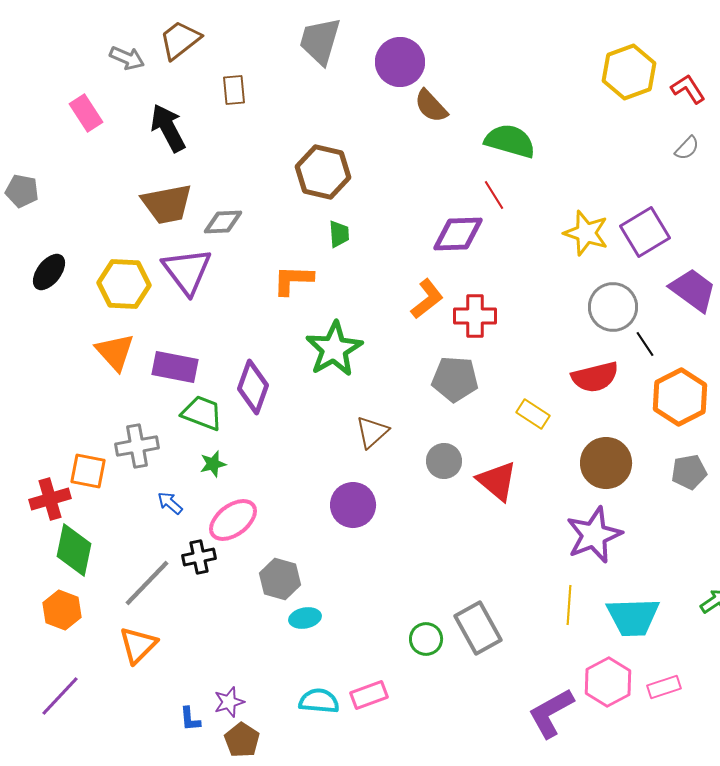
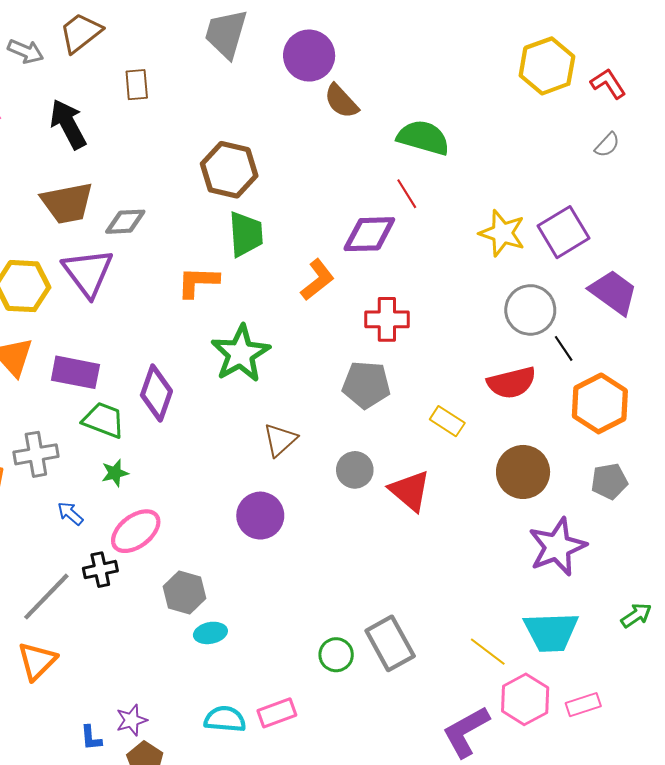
green trapezoid: (339, 234) -> (246, 234), size x1.6
orange L-shape: (427, 299) -> (317, 280), moved
purple star: (594, 535) -> (557, 547), moved
yellow line: (569, 605) -> (488, 652), moved, turned -57

